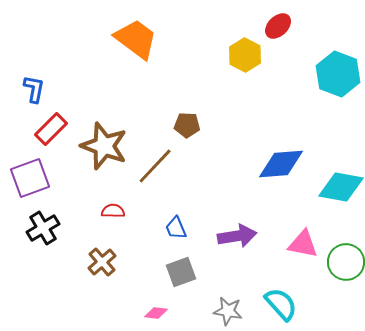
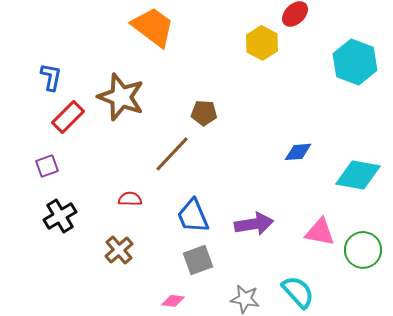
brown star: (104, 146) -> (121, 97), moved
blue diamond: (281, 164) -> (298, 152), size x0.6
purple square: (30, 178) -> (47, 166), size x0.6
blue trapezoid: (176, 228) -> (193, 216), size x1.5

